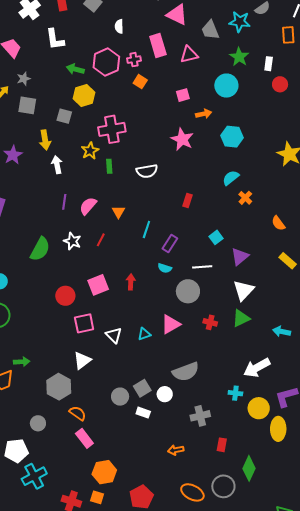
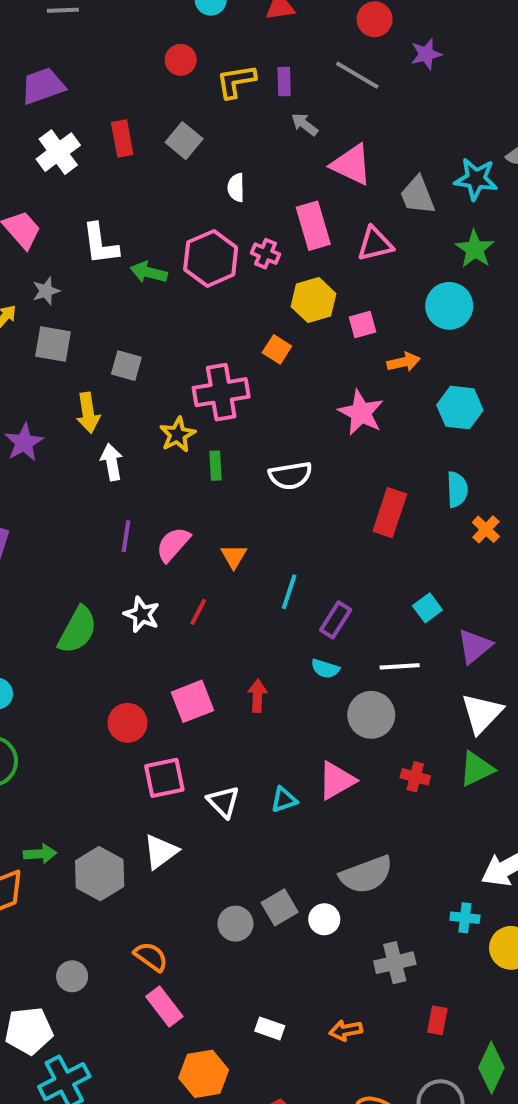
white L-shape: (55, 39) -> (100, 244), moved
pink cross: (134, 60) -> (265, 254), turned 32
orange square: (140, 82) -> (277, 349), moved
yellow hexagon: (84, 95) -> (314, 300), moved
cyan semicircle: (231, 178) -> (457, 489), turned 126
red rectangle: (187, 200) -> (390, 513), moved, size x1.6
gray hexagon: (59, 387) -> (100, 874), moved
white rectangle: (143, 413) -> (270, 1028), moved

